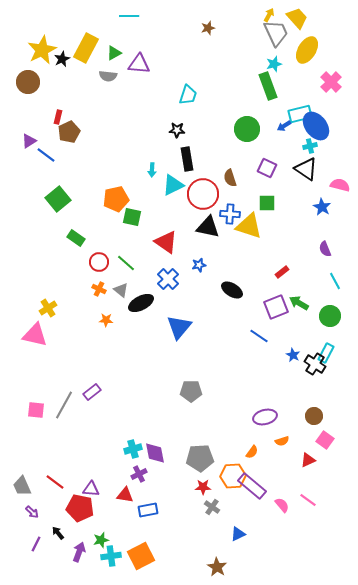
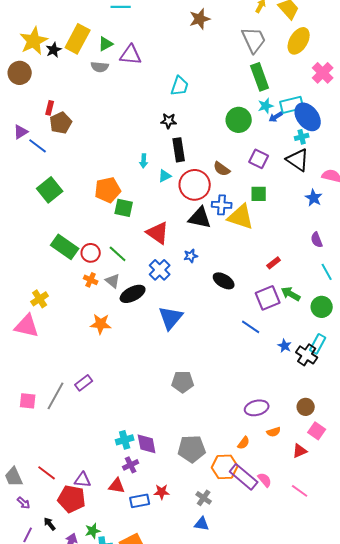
brown star: (208, 28) -> (200, 19), size x1.5
gray trapezoid: (276, 33) -> (254, 40), moved
cyan star: (274, 64) -> (266, 106), moved
brown semicircle: (230, 178) -> (222, 169), turned -36
cyan triangle: (173, 185) -> (165, 176), size x0.6
green rectangle: (76, 238) -> (65, 247), moved, size x1.5
orange star: (106, 320) -> (101, 324), moved, size x1.5
red star: (203, 487) -> (162, 492), moved
pink semicircle: (282, 505) -> (265, 480), moved
blue triangle: (238, 534) -> (202, 524), moved, turned 35

